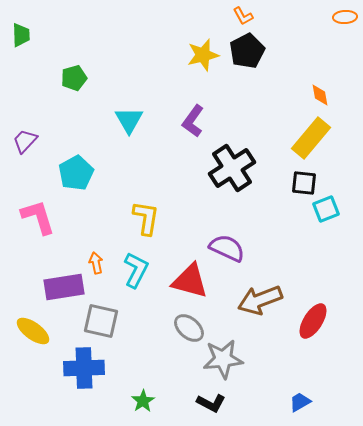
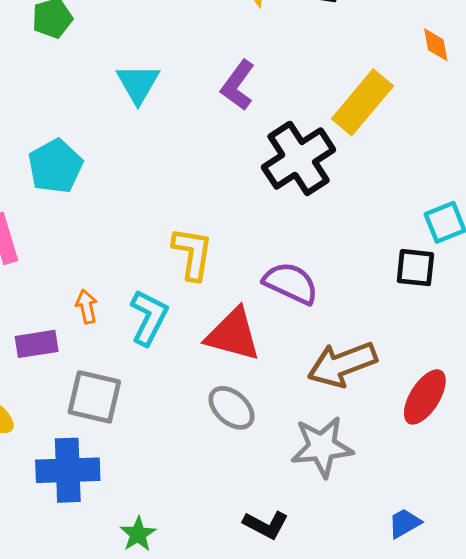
yellow rectangle: (311, 138) -> (362, 102), moved
black square: (304, 183) -> (415, 268), moved
yellow L-shape: (146, 218) -> (193, 254), moved
purple rectangle: (64, 287) -> (37, 344), size x0.7
gray star: (223, 359) -> (322, 447), moved
green star: (143, 401) -> (138, 534), moved

